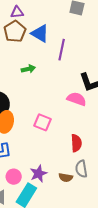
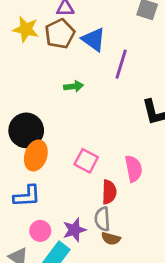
pink semicircle: (77, 99) -> (134, 169), moved, turned 54
red semicircle: (76, 143) -> (109, 192), moved
gray semicircle: (81, 169) -> (102, 219), moved

